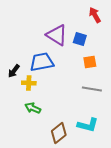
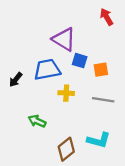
blue square: (80, 39) -> (80, 61), moved
yellow cross: (29, 83) -> (66, 93), moved

